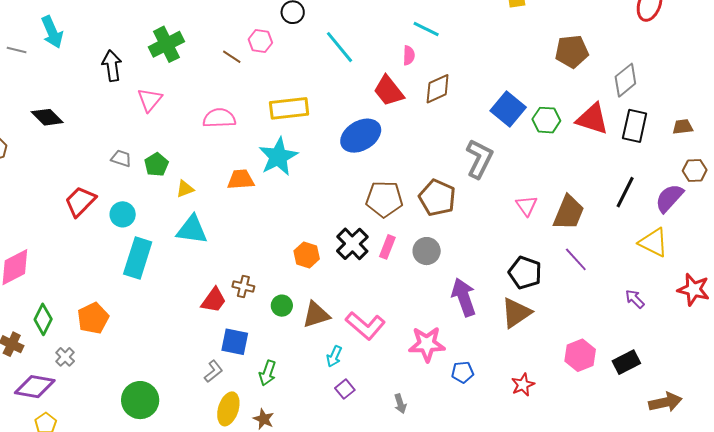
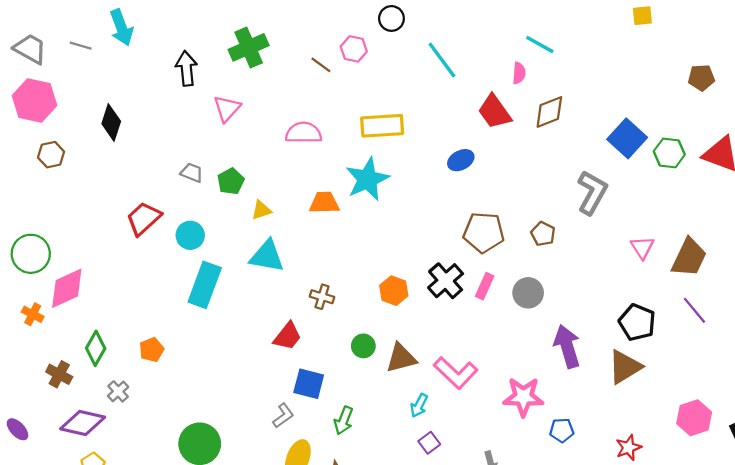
brown pentagon: (572, 51) -> (701, 78), size x0.7
black diamond: (47, 117) -> (111, 122), turned 60
blue ellipse: (361, 136) -> (461, 160), size x0.6
brown pentagon: (437, 198) -> (543, 234), size x0.6
brown cross: (243, 286) -> (322, 297), moved
orange pentagon: (93, 318) -> (152, 350), size x0.7

